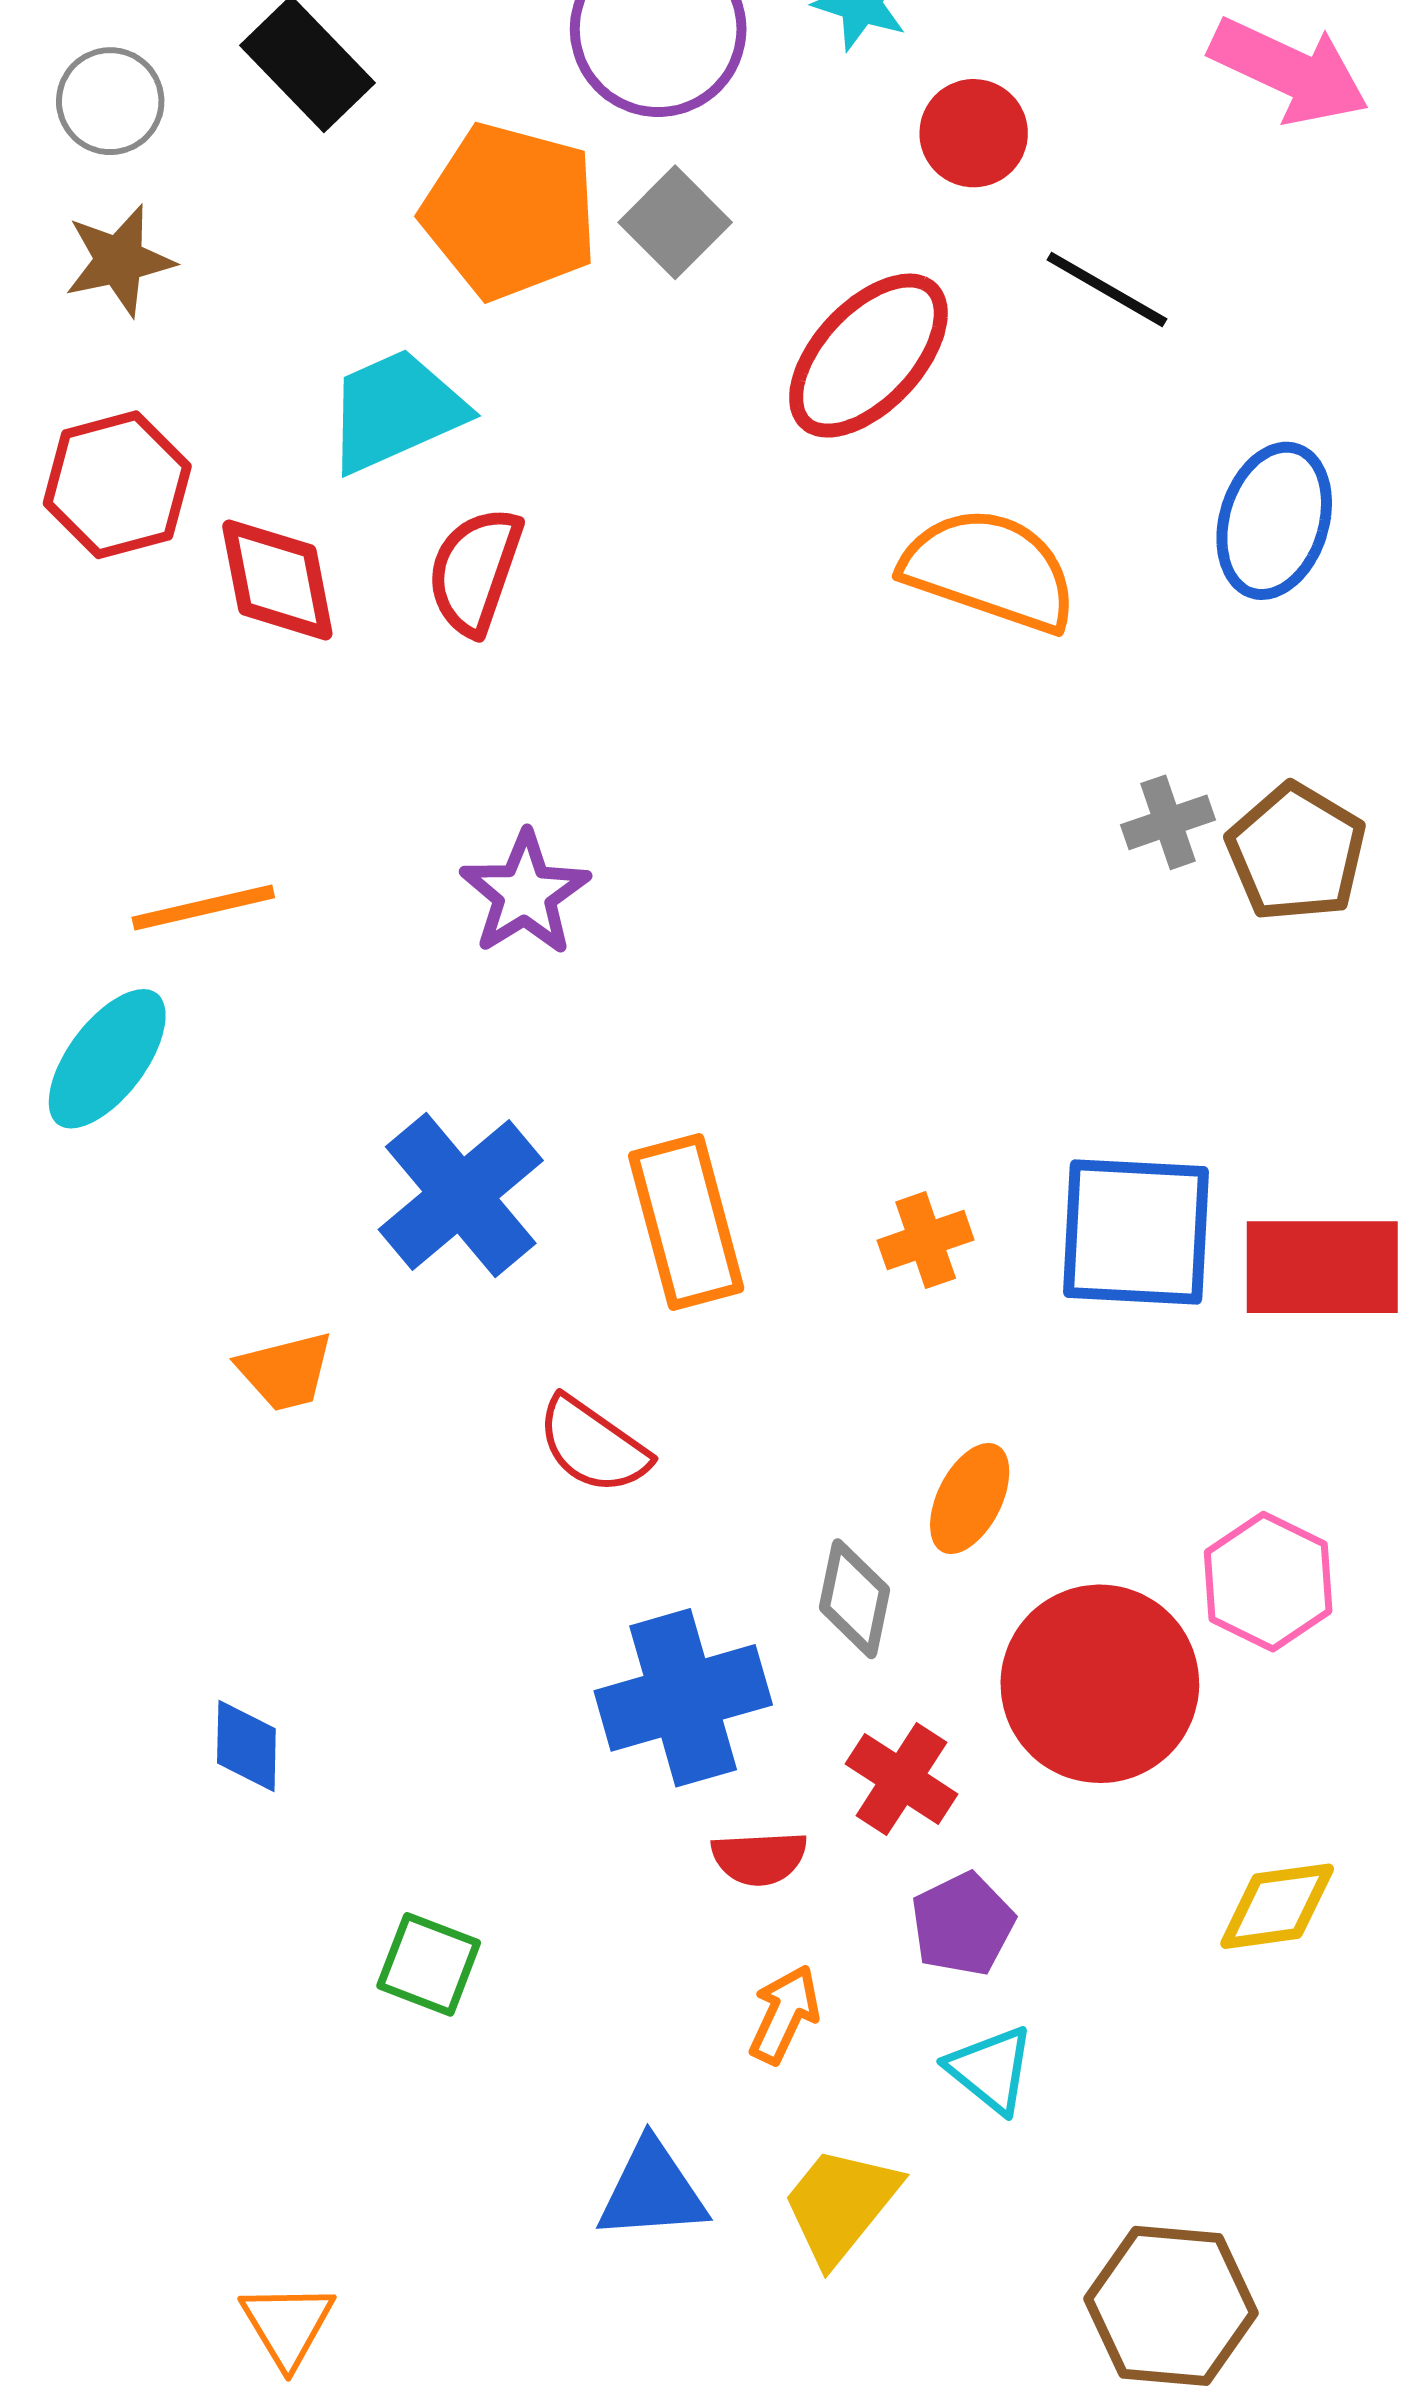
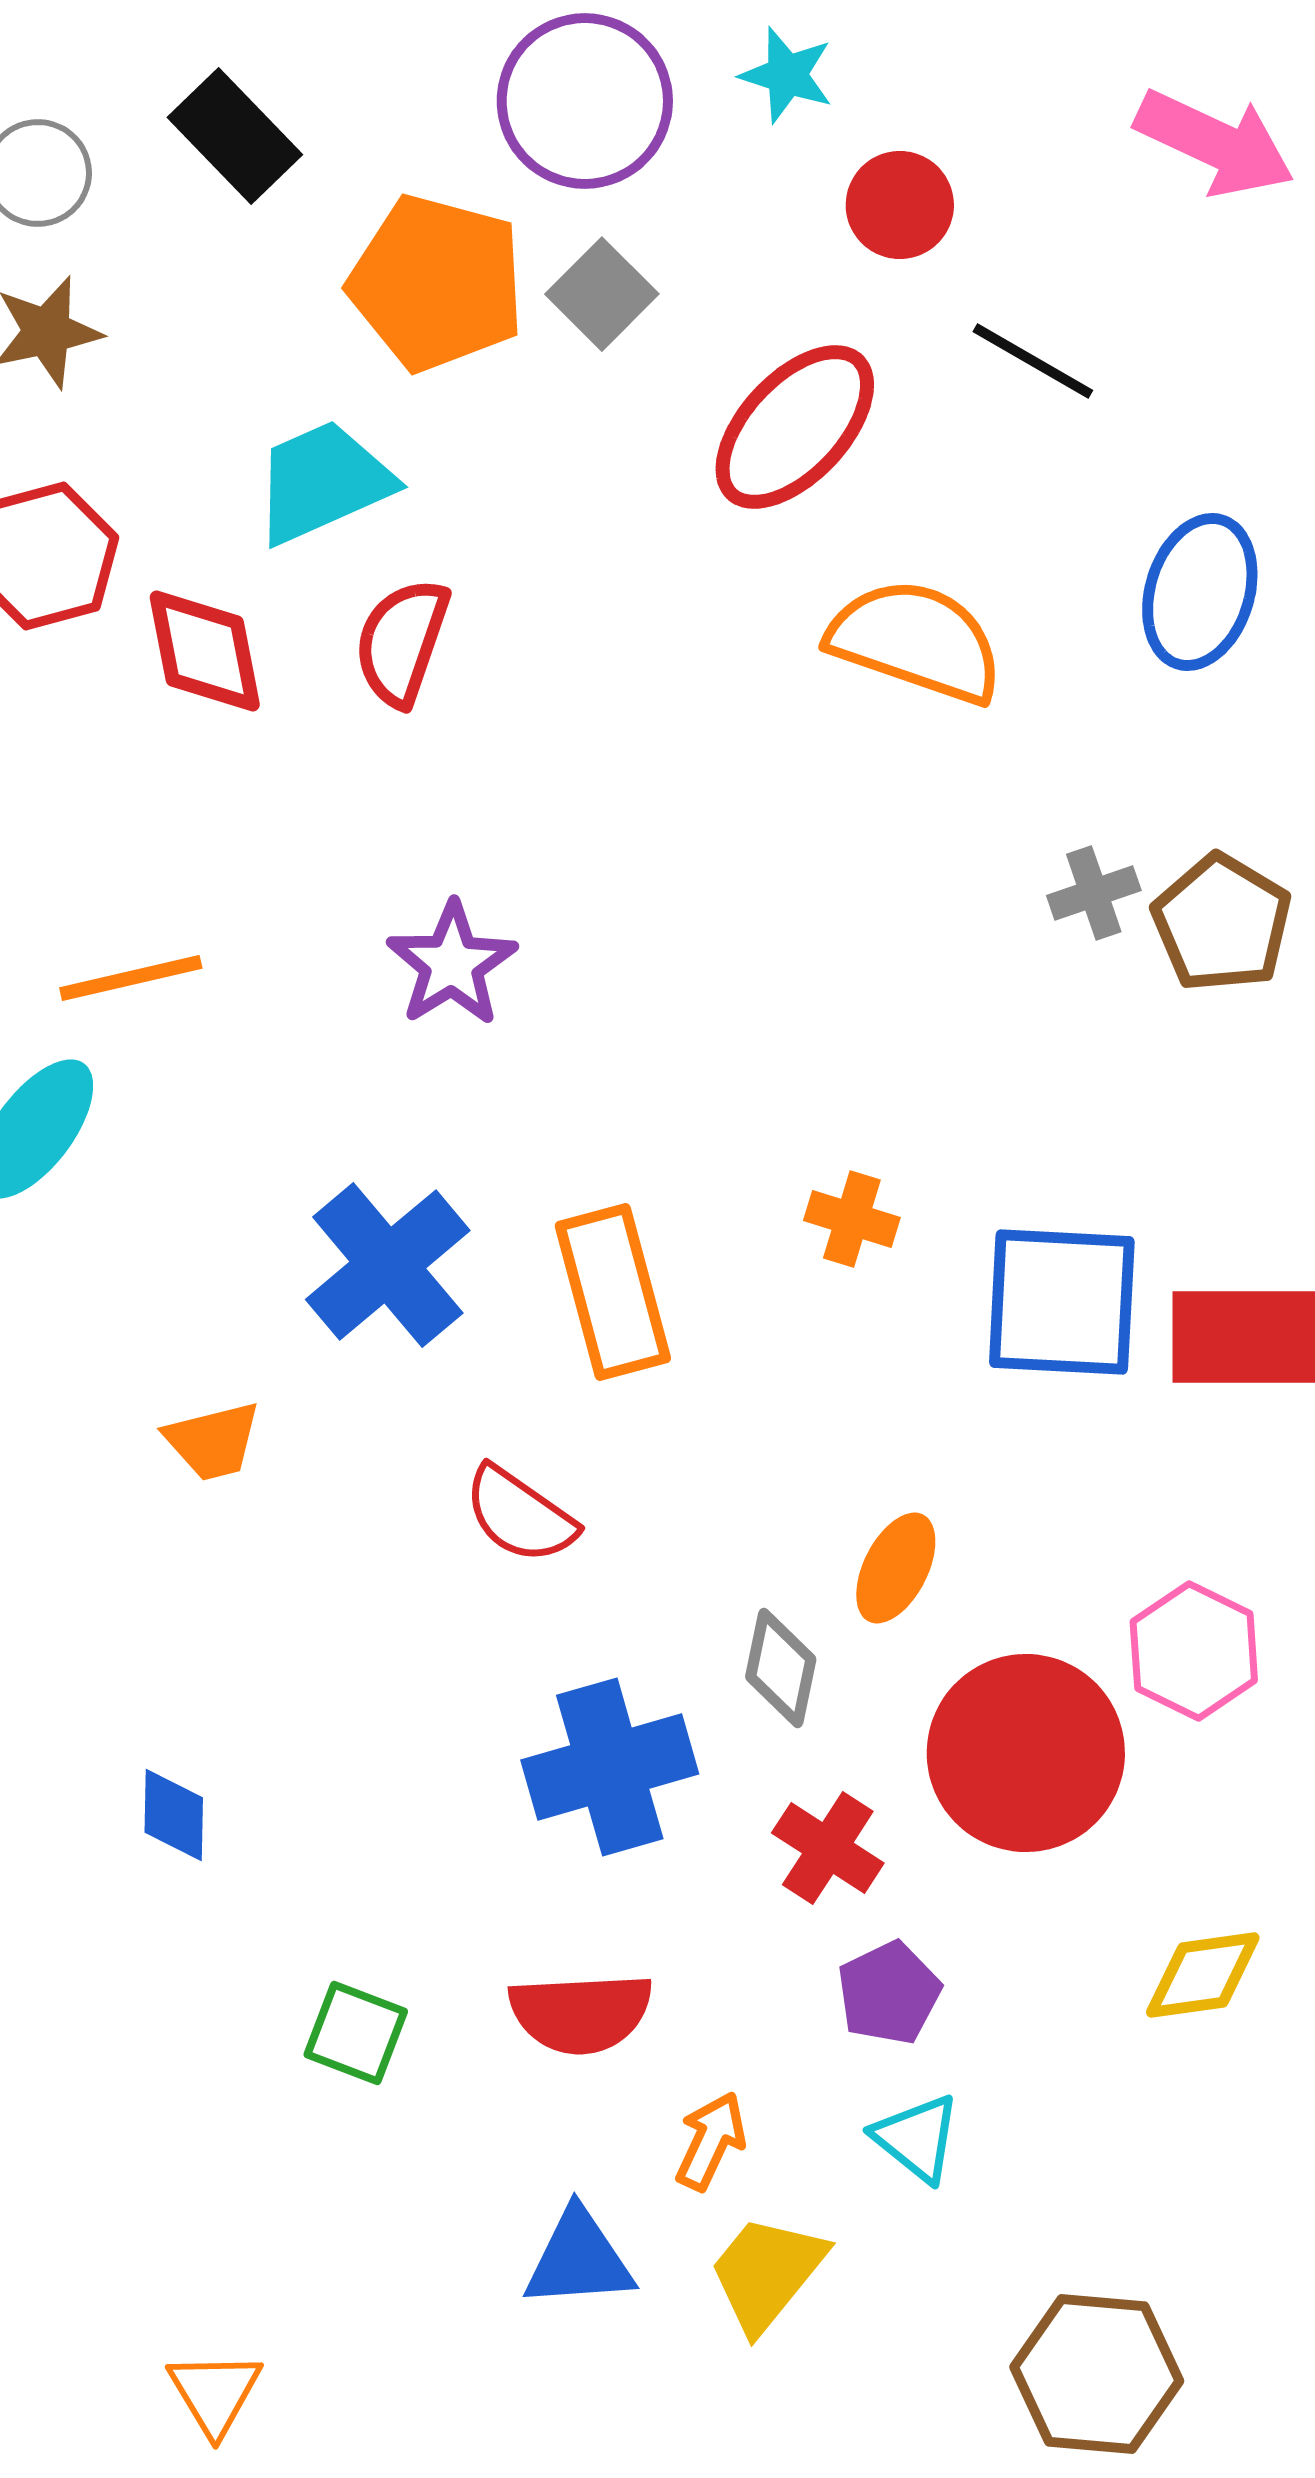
orange cross: (926, 1240) -> (852, 1219), moved, turned 36
red semicircle: (759, 1858) -> (581, 2013), moved, size x1.5
orange arrow: (784, 2014) -> (711, 2141), moved

